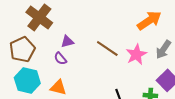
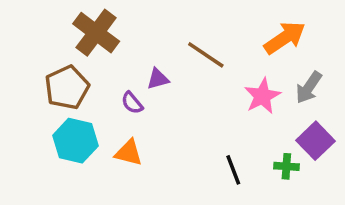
purple triangle: (67, 41) -> (158, 79), moved
brown line: (107, 48) -> (206, 55), moved

